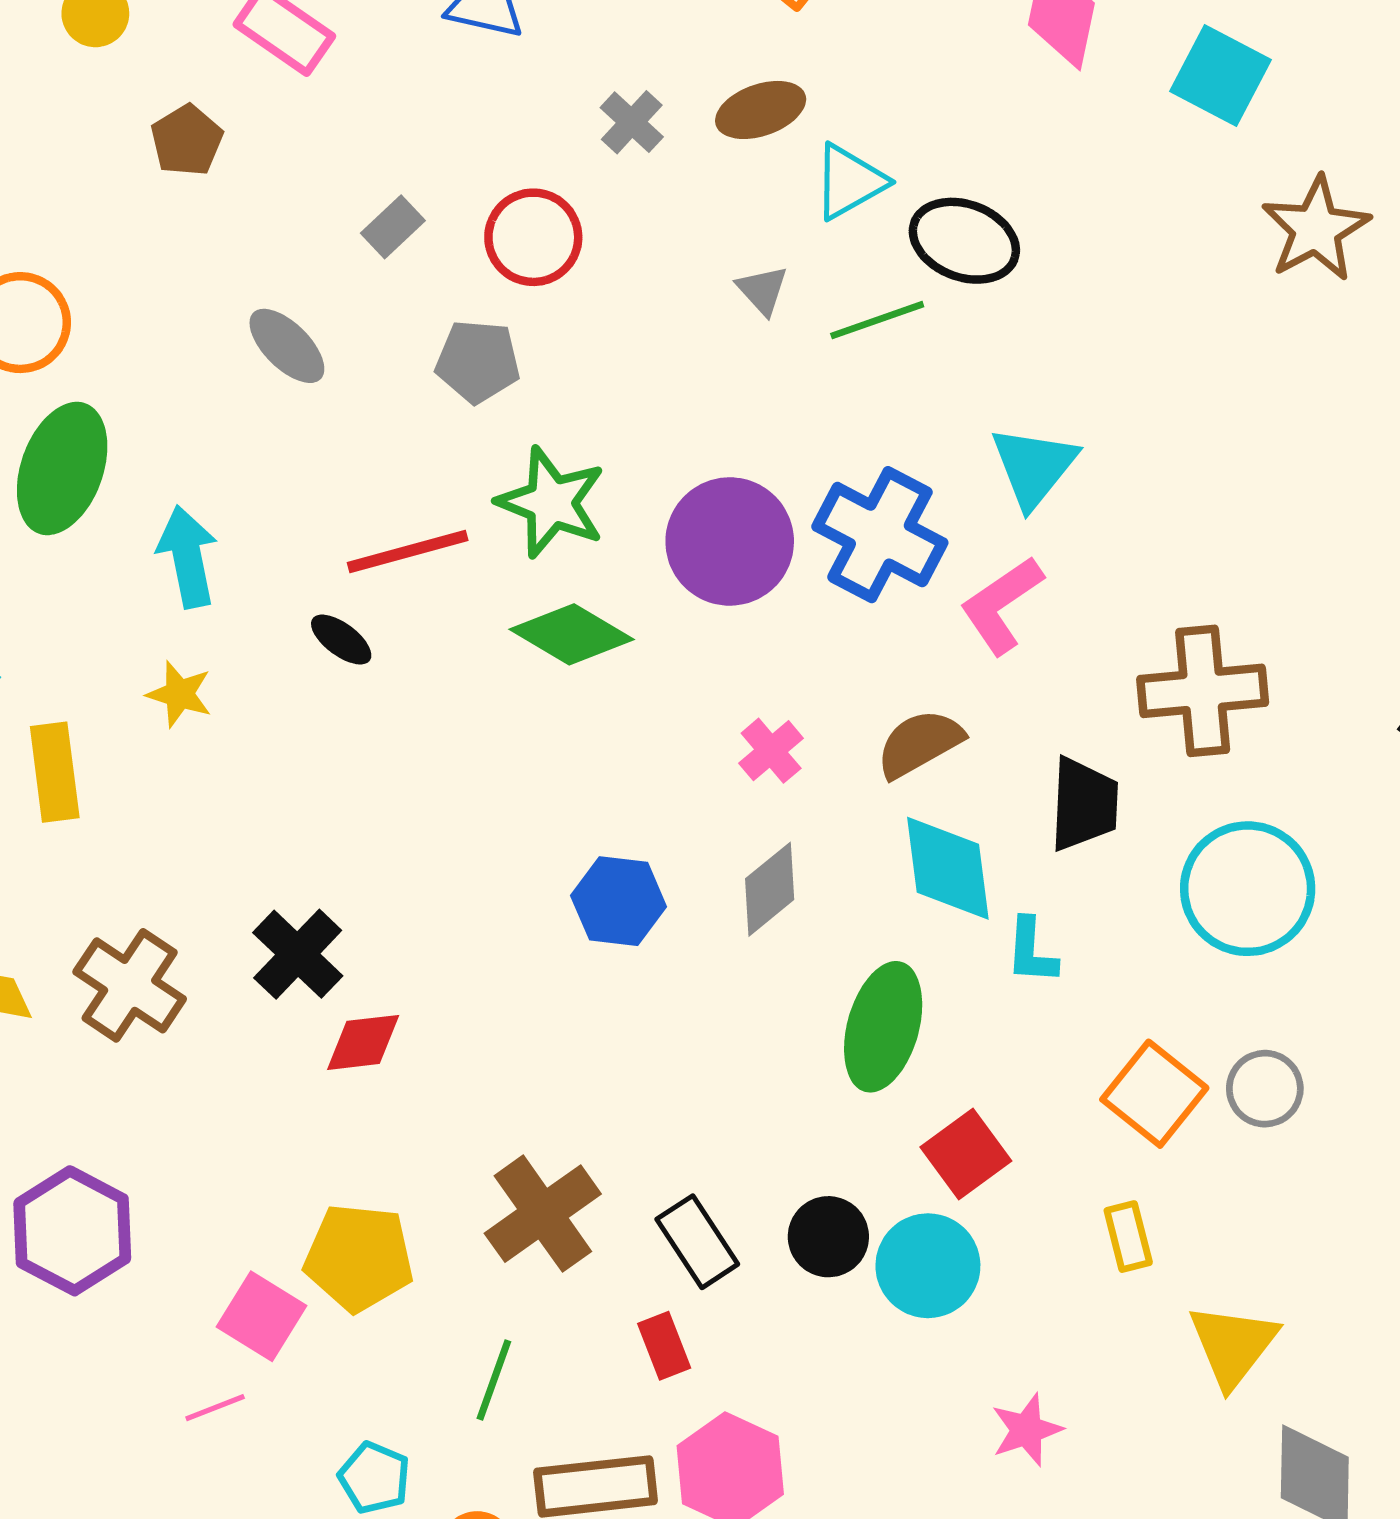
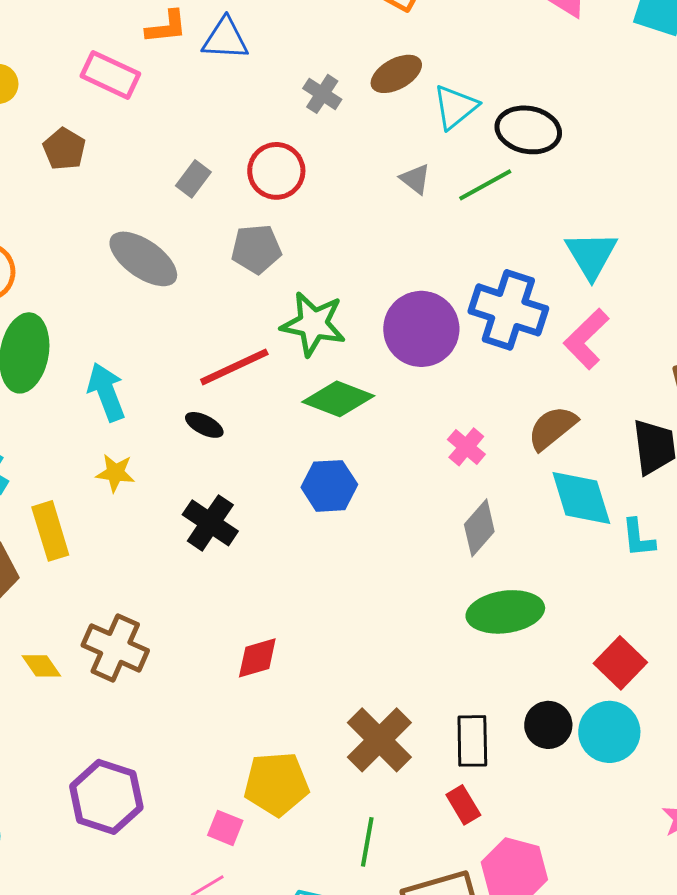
gray ellipse: (287, 346) -> (143, 259), size x1.4
blue hexagon: (619, 901) -> (329, 486), moved
black cross: (298, 954) -> (210, 523), moved
green ellipse: (883, 1027) -> (505, 612), moved, turned 76
black rectangle: (697, 1242) -> (472, 741), turned 42
pink square: (261, 1316) -> (225, 828), size x0.7

